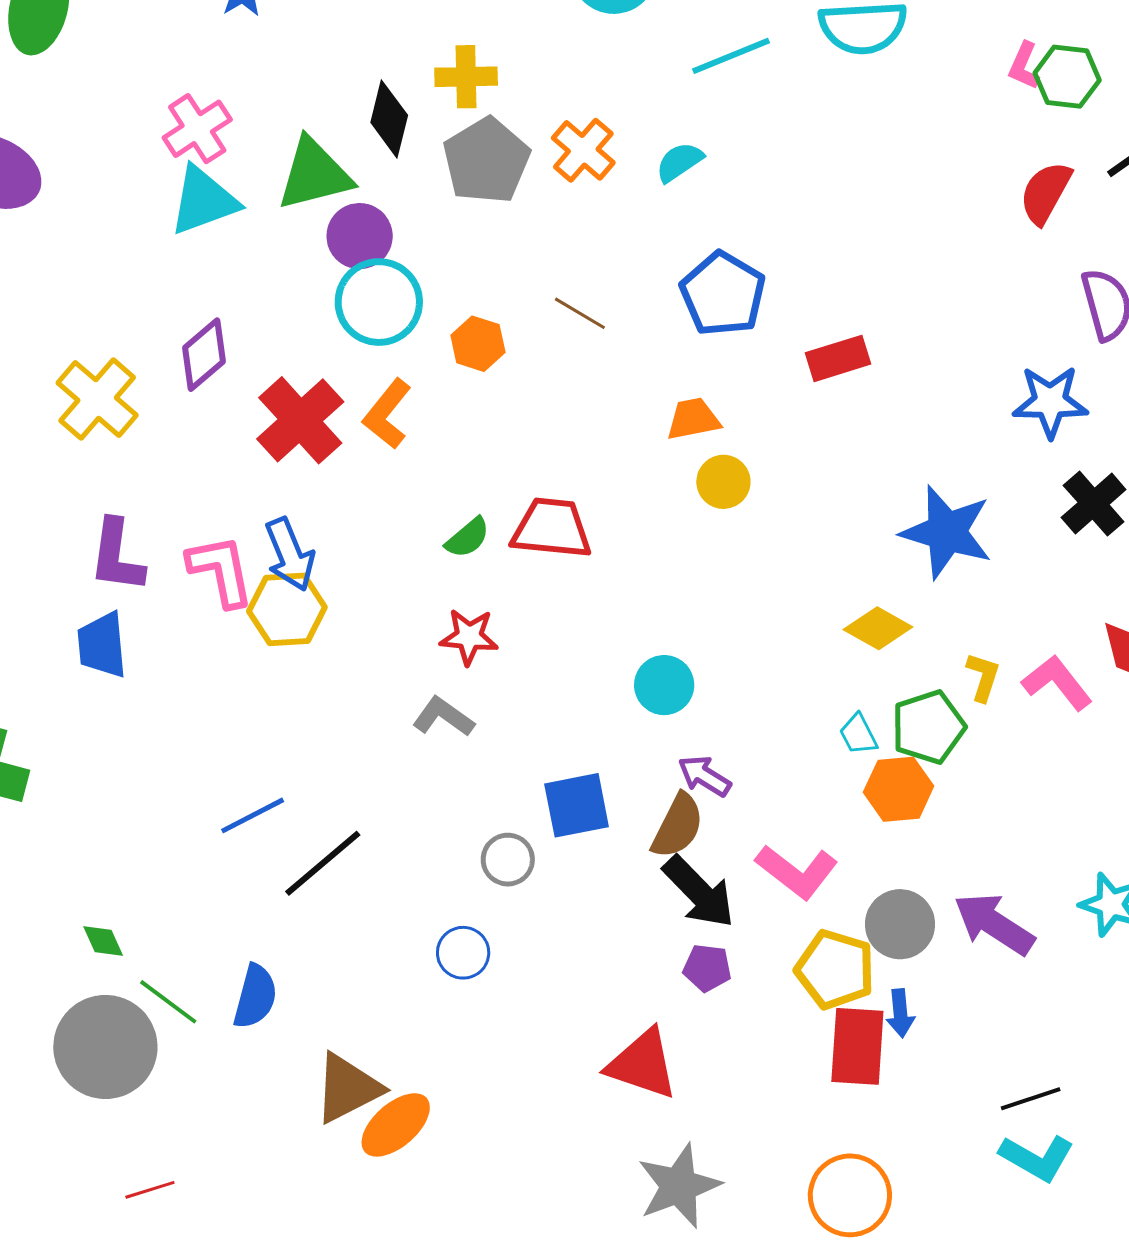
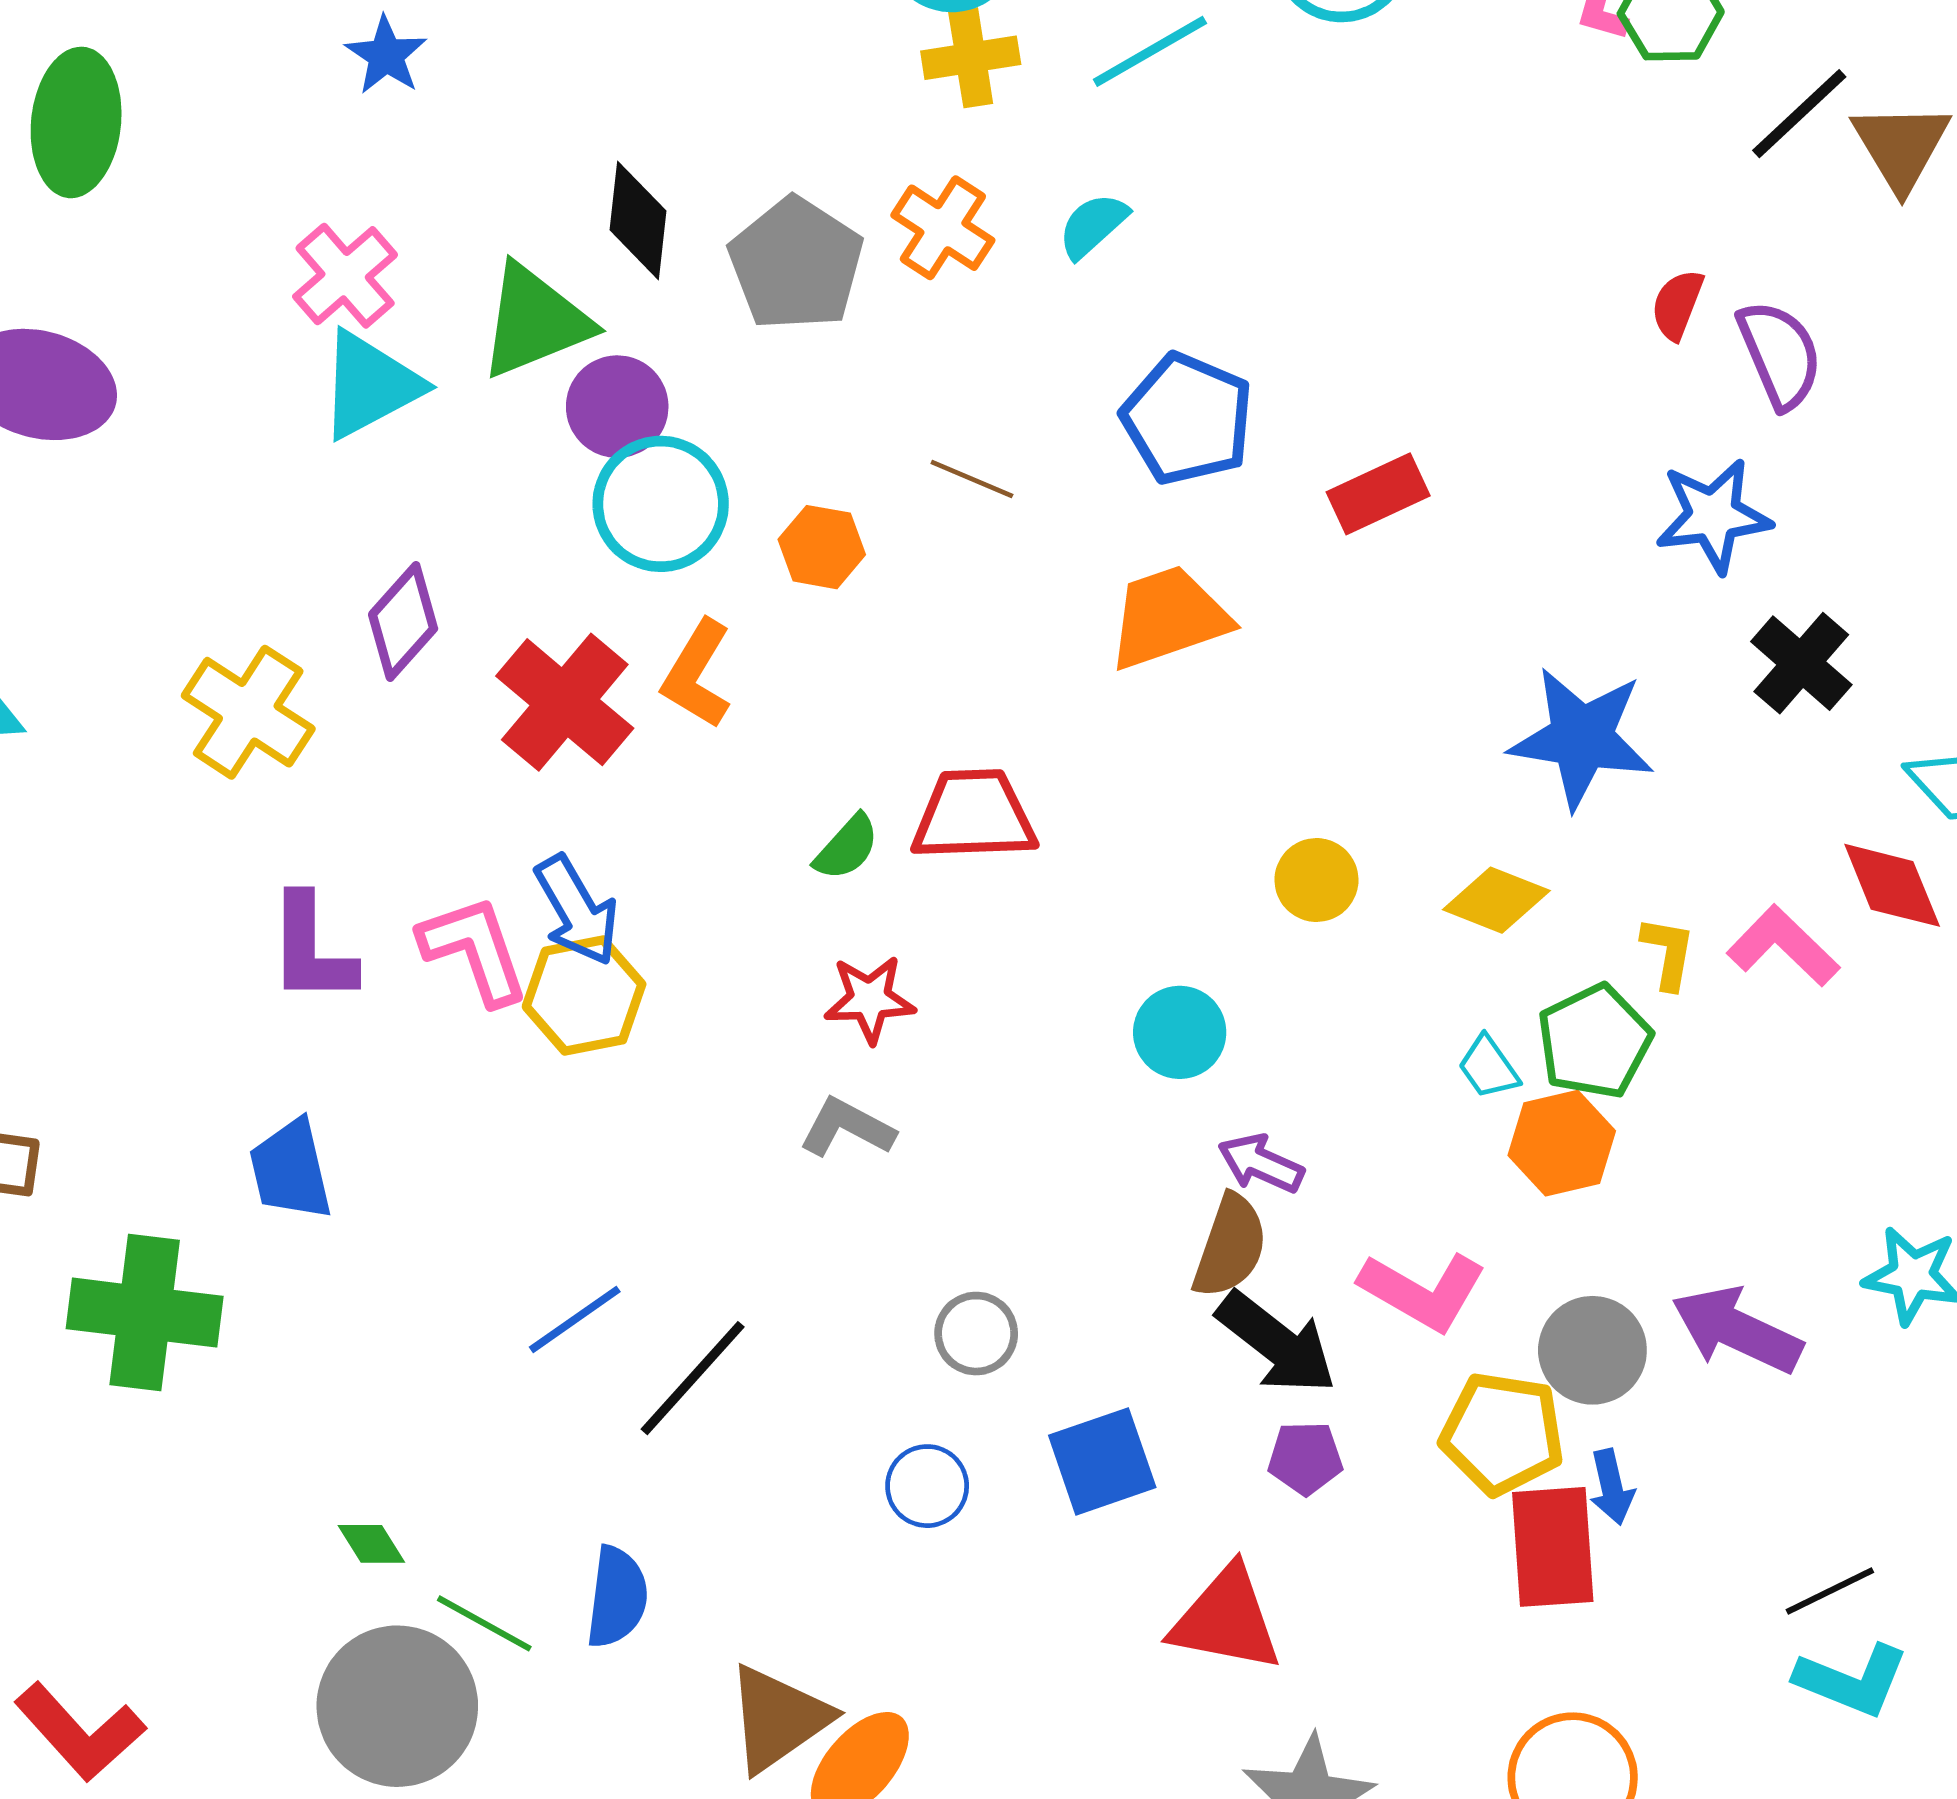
yellow cross: (466, 77) -> (971, 58), moved
red semicircle: (1045, 193) -> (1677, 305), moved, size x0.7
orange trapezoid: (693, 419) -> (1168, 617), size x1.5
yellow circle: (723, 482) -> (1316, 880), moved
blue trapezoid: (102, 645) -> (291, 1170), moved
blue square: (577, 805) -> (1102, 1461), moved

